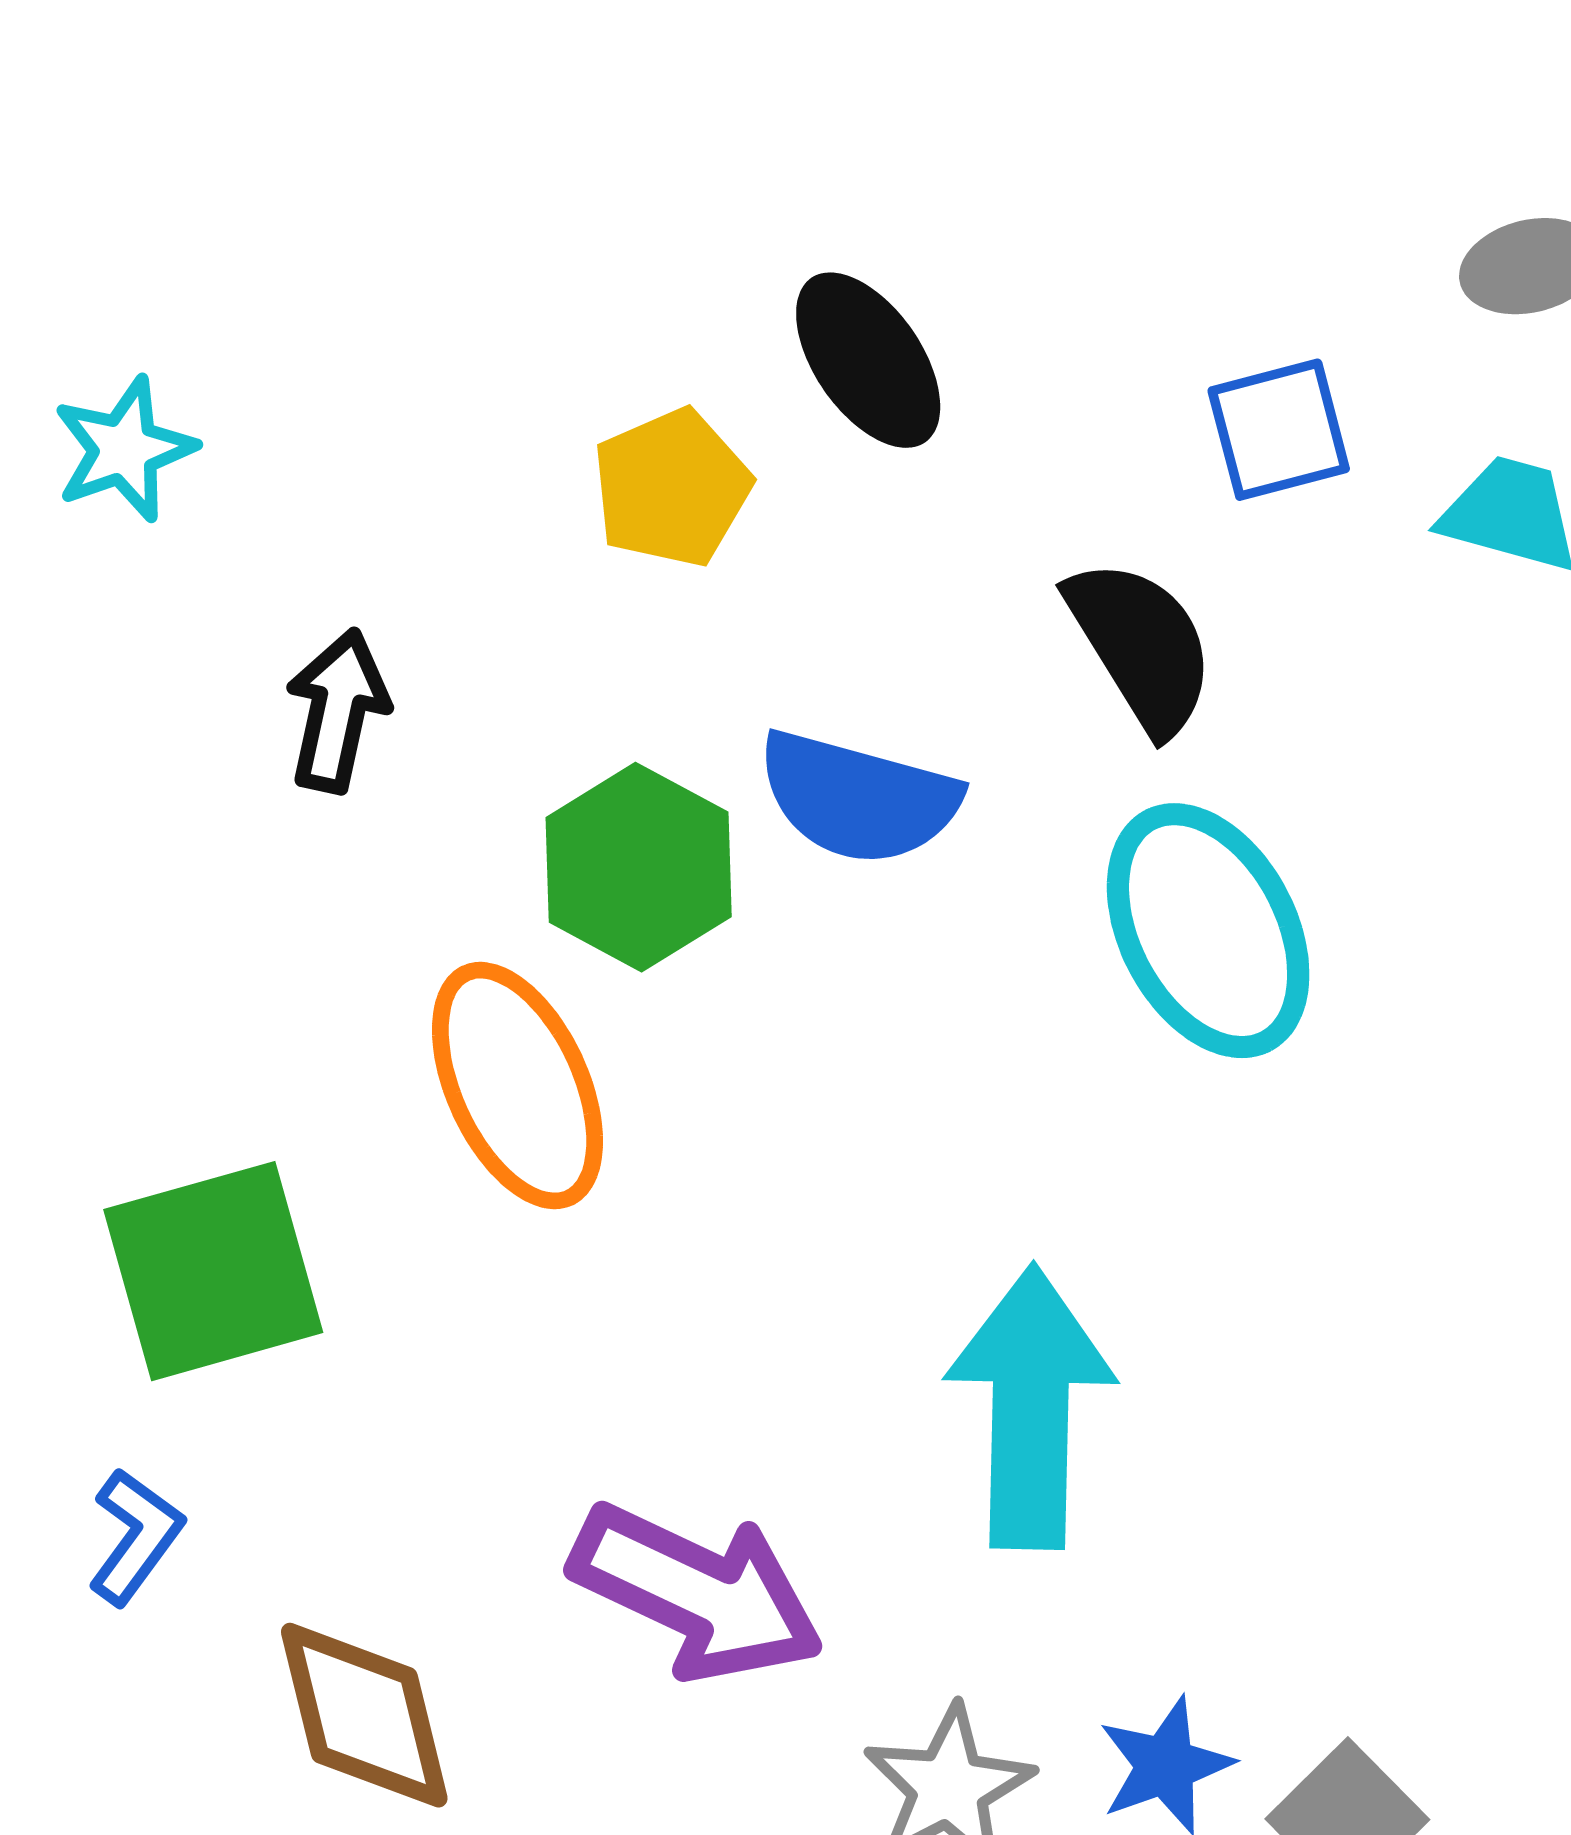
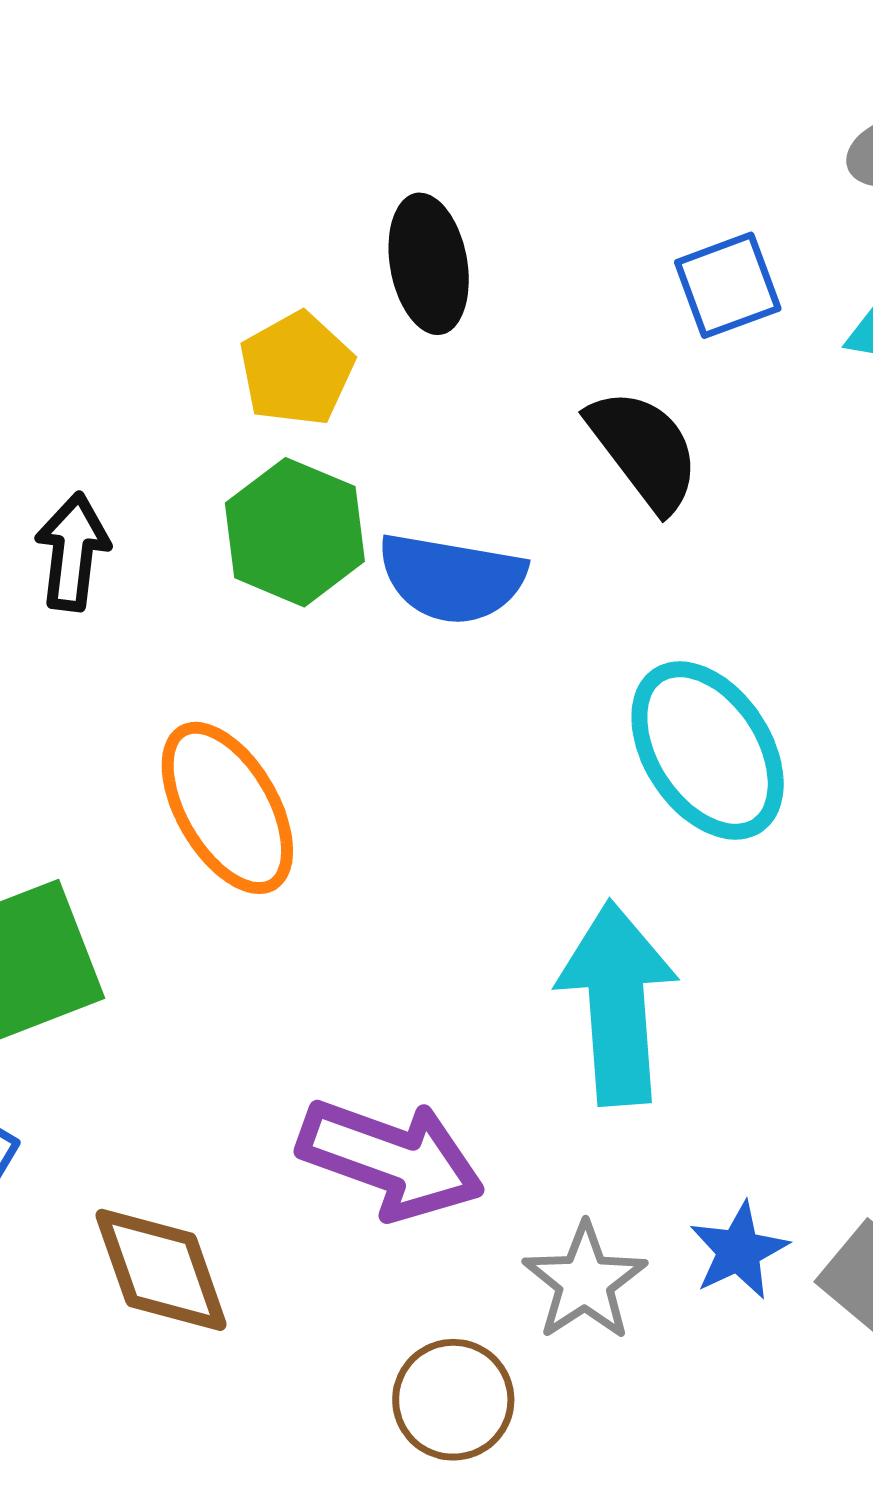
black ellipse: (868, 360) -> (429, 264), turned 30
green hexagon: (639, 867) -> (295, 532), moved
cyan ellipse: (1208, 931) -> (708, 750), moved

